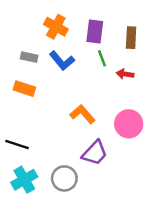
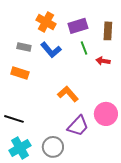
purple rectangle: (95, 32) -> (78, 26), turned 66
pink circle: (129, 124) -> (106, 114), moved

